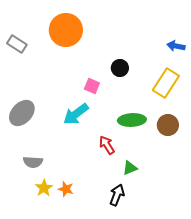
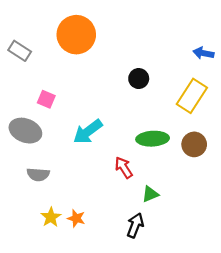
pink square: (92, 86) -> (46, 99), moved
gray ellipse: (22, 113) -> (25, 131), turned 68
gray semicircle: (33, 162) -> (38, 174), moved

